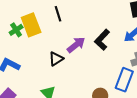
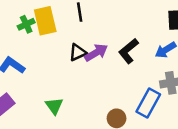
black triangle: (56, 59) -> (78, 52), moved

